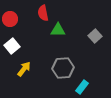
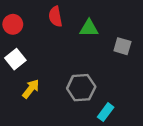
green triangle: (58, 30) -> (89, 28), moved
gray square: (95, 36) -> (122, 46), turned -32

